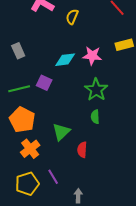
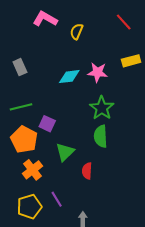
purple square: (44, 83) -> (47, 124), moved
green semicircle: (95, 117) -> (101, 136), size x1.5

